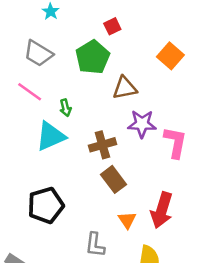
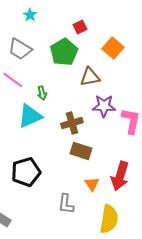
orange square: (170, 56) -> (113, 48), moved
brown rectangle: (114, 179) -> (81, 151), turned -35

